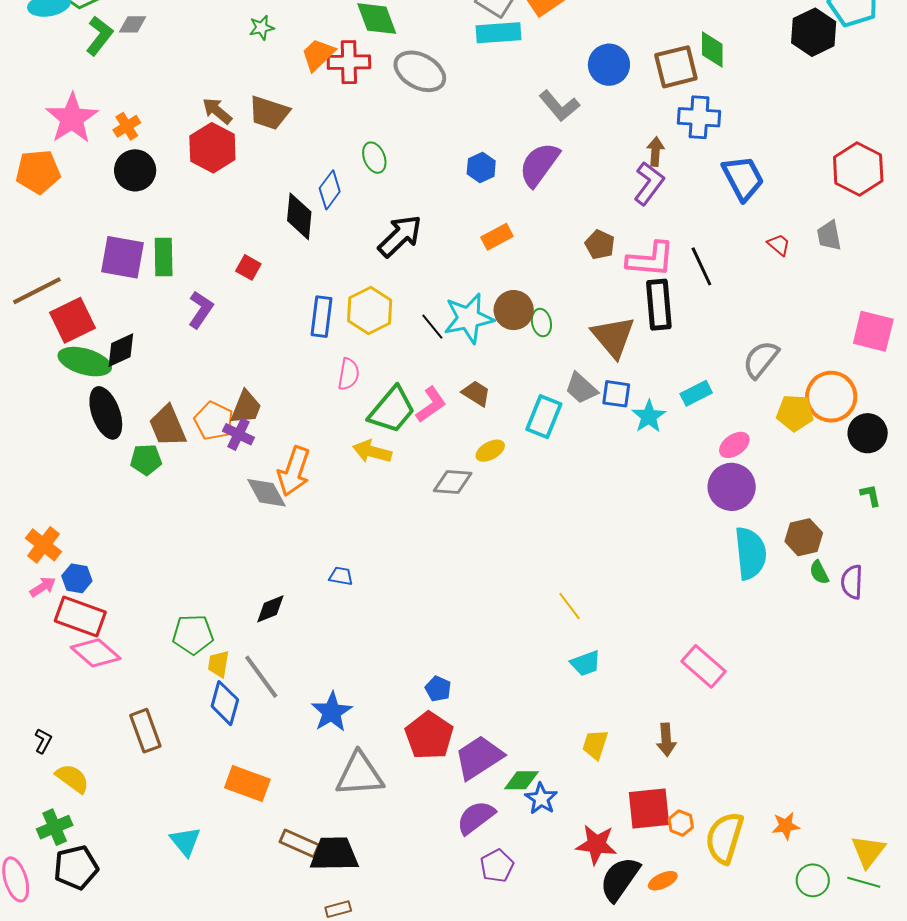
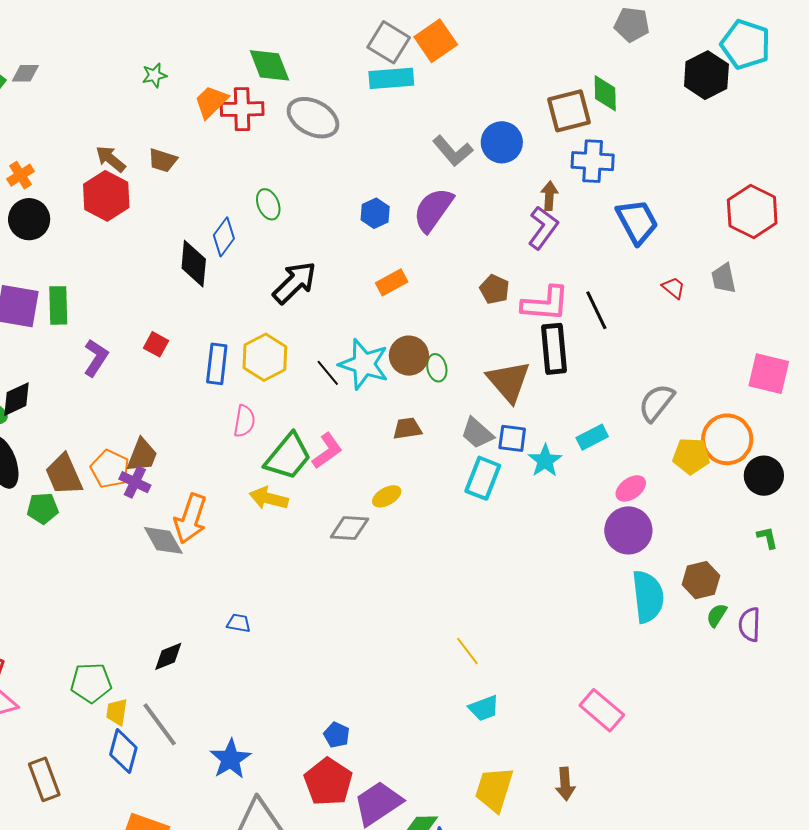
blue circle: (609, 65) -> (502, 142), moved
brown trapezoid: (269, 113) -> (163, 160), size x0.7
red square: (248, 267) -> (156, 344), moved
cyan star: (469, 318) -> (364, 364), turned 30
brown trapezoid: (476, 393) -> (407, 429), moved, turned -40
cyan rectangle: (544, 417) -> (483, 478), moved
green semicircle: (819, 572) -> (717, 615), turned 60
yellow trapezoid: (595, 745) -> (494, 789), size x1.5

